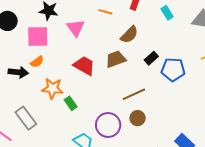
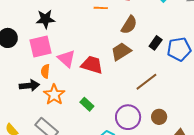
pink triangle: (76, 28) -> (66, 59), moved
orange semicircle: (37, 62) -> (45, 71), turned 144
orange star: (52, 88) -> (54, 95), moved, turned -30
brown circle: (138, 118) -> (159, 117), moved

